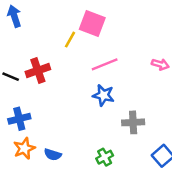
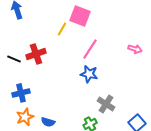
pink line: (105, 64) -> (90, 49), turned -35
gray cross: (133, 122) -> (106, 104), moved, turned 36

